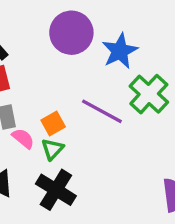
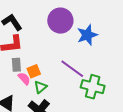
green cross: (149, 94) -> (93, 87), moved, turned -35
orange square: (53, 124) -> (34, 71), moved

